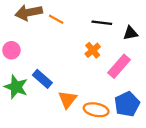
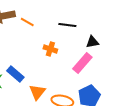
black triangle: (130, 33) -> (92, 42), moved
orange cross: (93, 50) -> (50, 49), moved, turned -32

